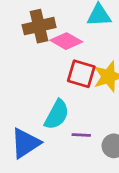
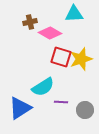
brown cross: (39, 26) -> (30, 22), size x0.6
cyan semicircle: (57, 115) -> (43, 87), turned 30

